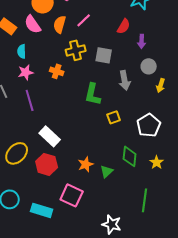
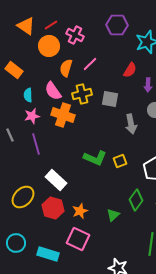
pink semicircle: (33, 24) -> (53, 91), moved
orange cross: (57, 71) -> (63, 115), size x1.6
green L-shape: (93, 94) -> (95, 158), moved, turned -80
green diamond: (130, 156) -> (136, 200), turned 30
orange star: (86, 164) -> (80, 211), moved

